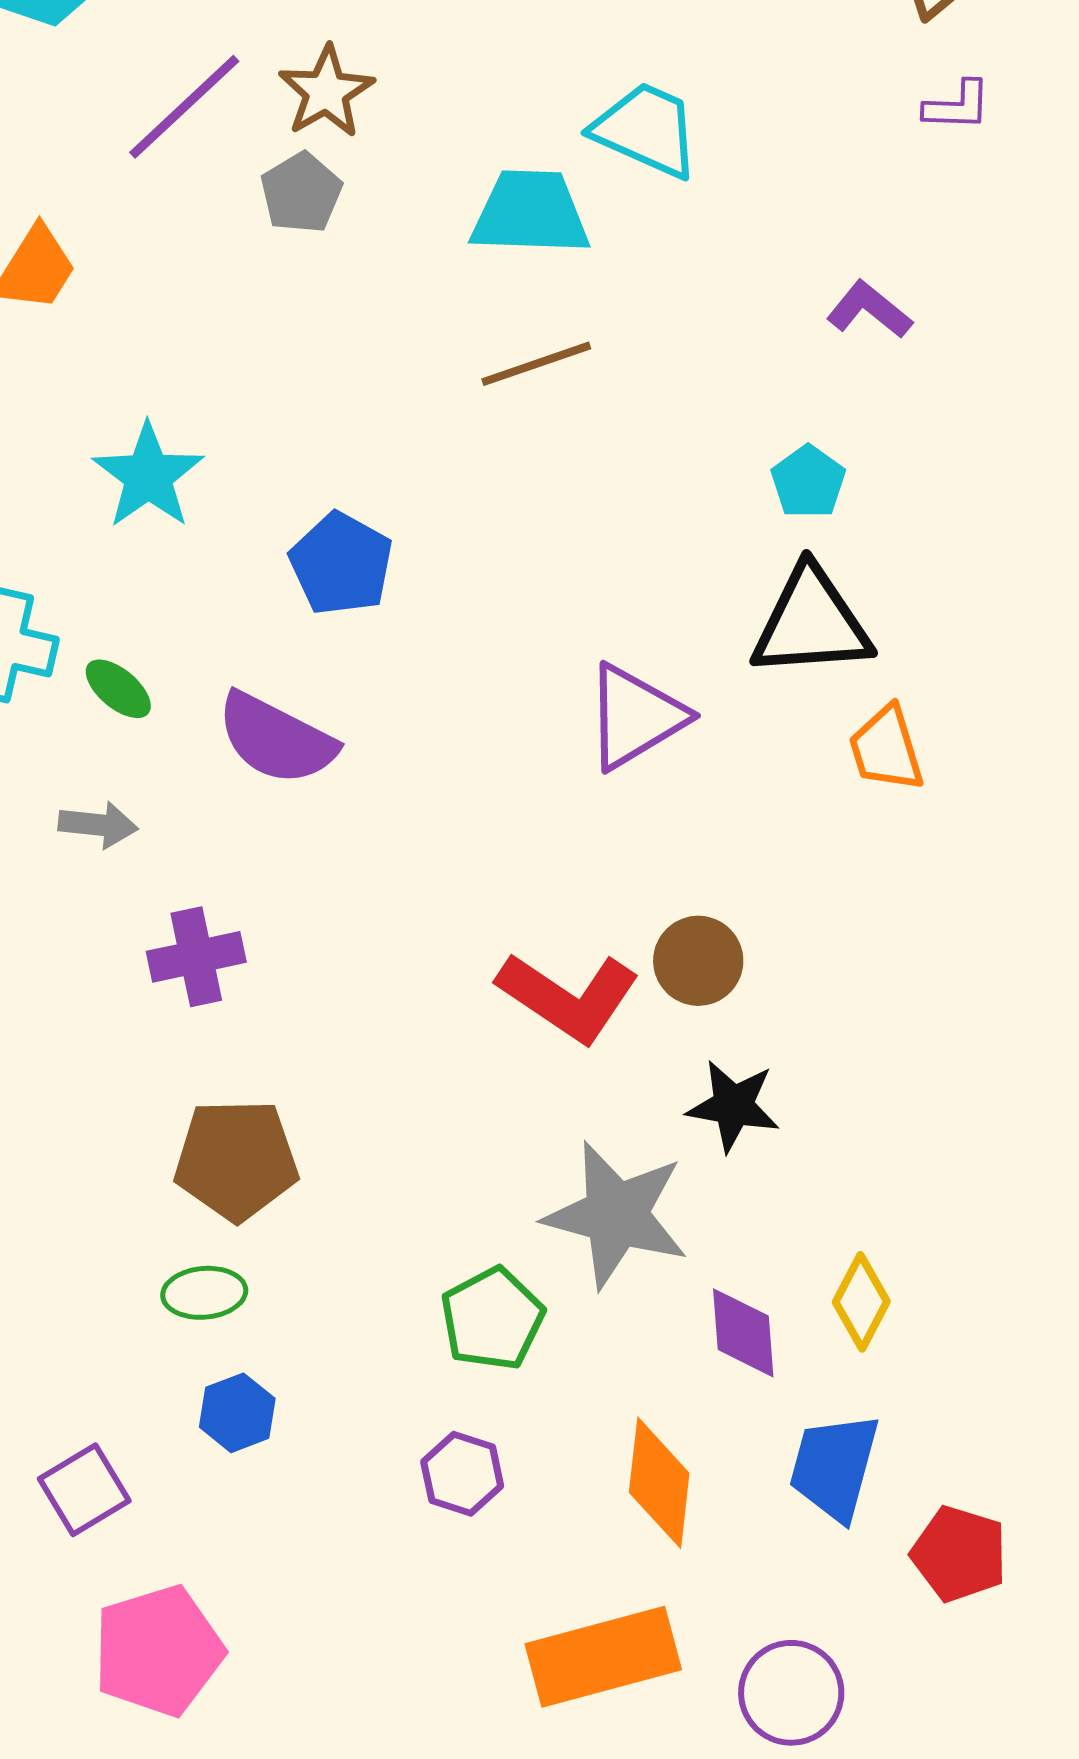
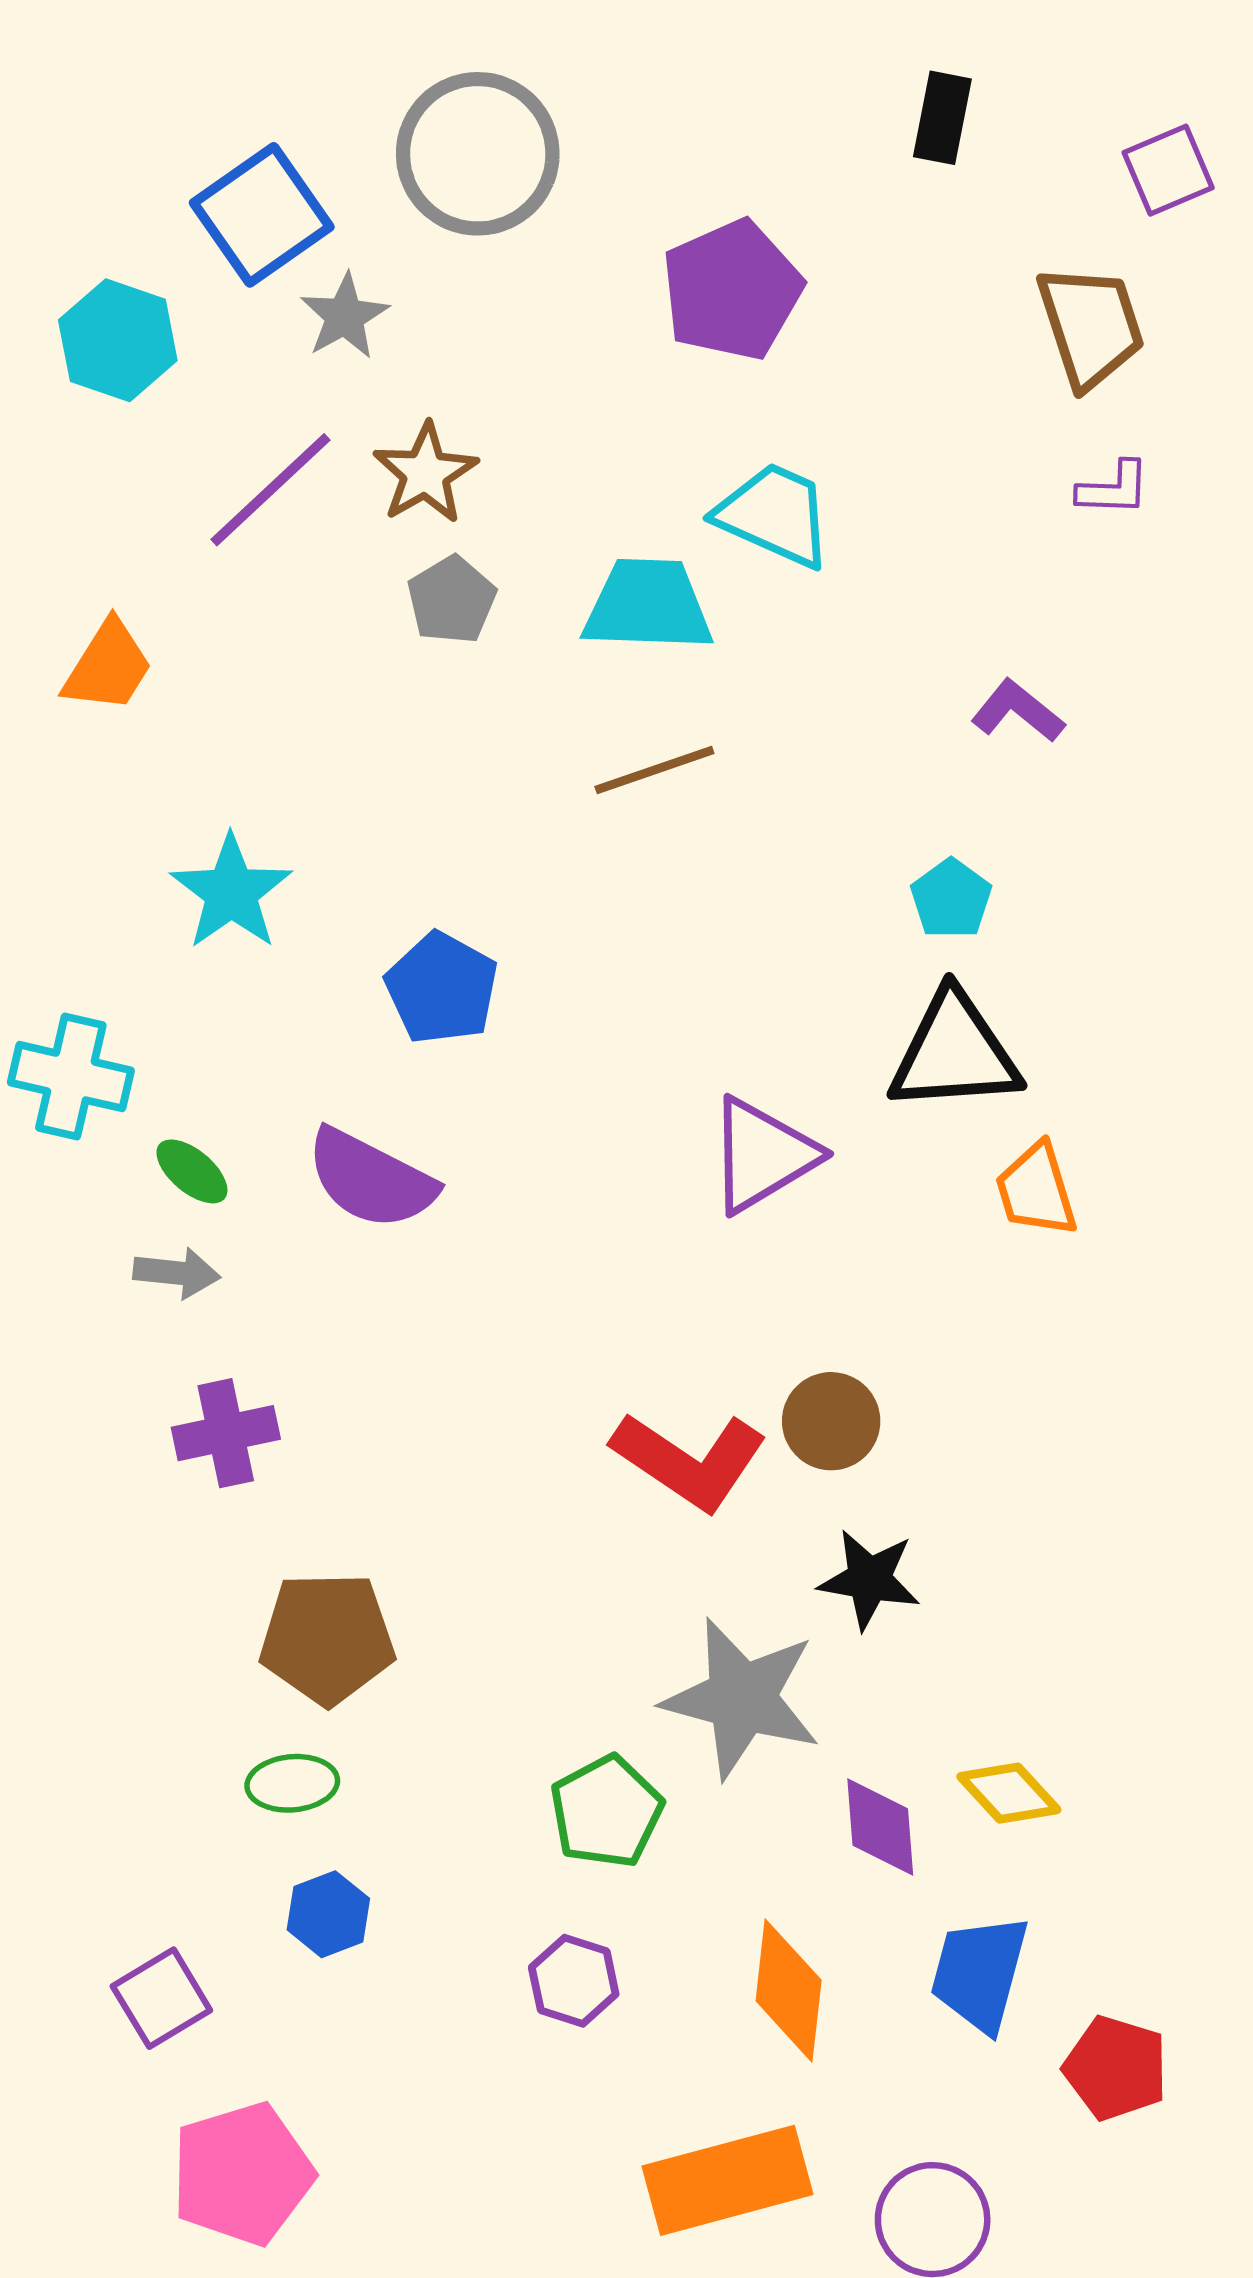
gray pentagon: (301, 193) -> (452, 600), moved
green ellipse: (118, 689) -> (192, 1171), moved
purple cross: (196, 957) -> (226, 1433), moved
yellow diamond: (861, 1302) -> (1009, 1793), turned -70

